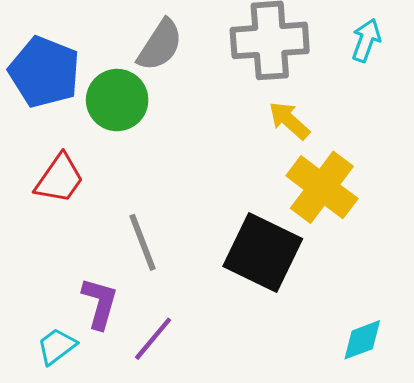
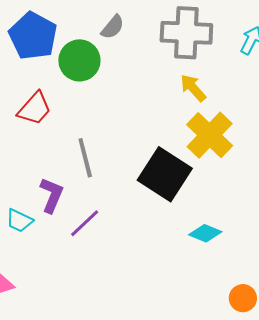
gray semicircle: (160, 45) -> (113, 27), size x0.7
cyan diamond: (362, 340) -> (205, 233), moved, turned 36
cyan trapezoid: (57, 346) -> (19, 221), turned -124

